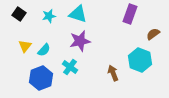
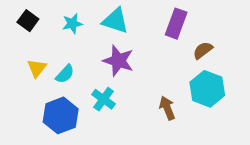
purple rectangle: (130, 14) -> (176, 24), moved
brown semicircle: (153, 34) -> (203, 50), moved
purple star: (80, 41) -> (118, 61), turned 30

